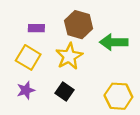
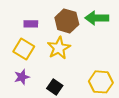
green arrow: (114, 42) -> (97, 18), moved
black square: (64, 91) -> (55, 87), moved

